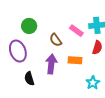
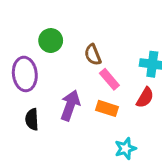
pink rectangle: (76, 31) -> (109, 79), moved
brown semicircle: (56, 40) -> (93, 55), moved

